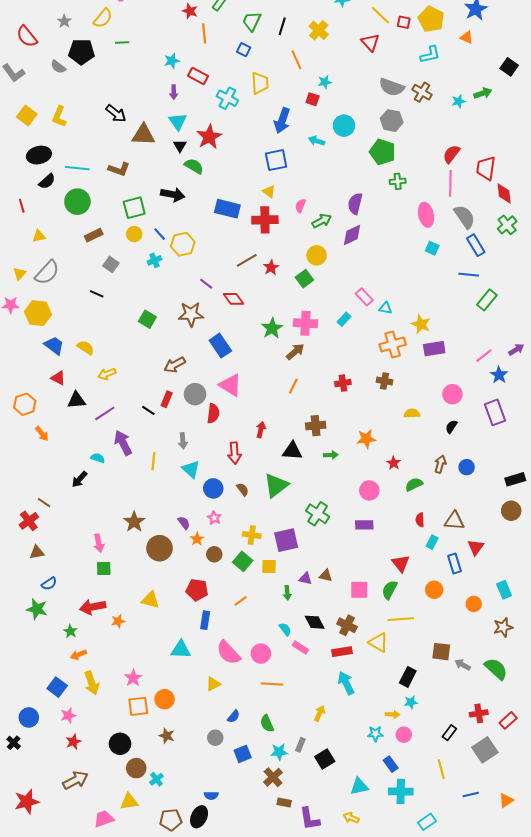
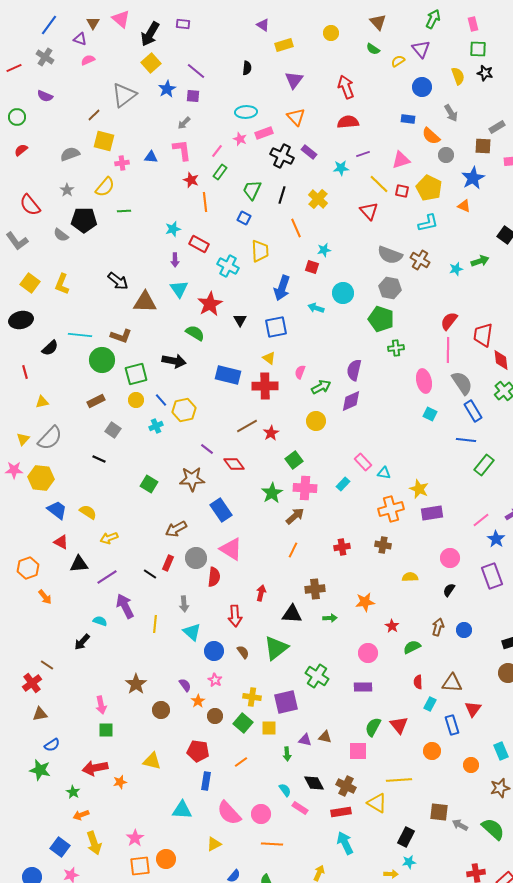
black triangle: (180, 146) -> (240, 320), moved
black ellipse: (39, 155) -> (21, 320), moved
green circle: (77, 202) -> (102, 360), moved
green square: (304, 279) -> (294, 460), moved
brown circle: (160, 548) -> (161, 710), size x0.7
green semicircle: (390, 590) -> (373, 727), moved

